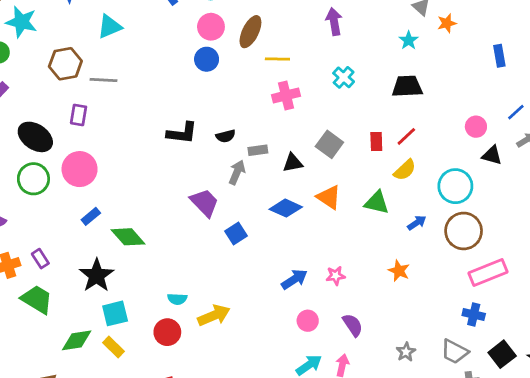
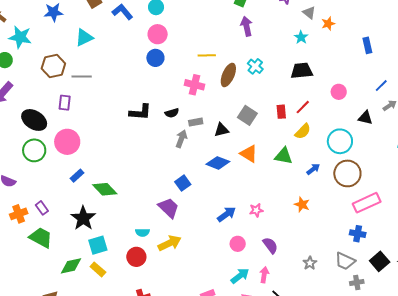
brown ellipse: (250, 32) -> (228, 75), moved
pink cross: (286, 95) -> (194, 85), moved, turned 30
pink circle: (476, 127) -> (339, 92), moved
purple trapezoid: (204, 203) -> (169, 208), moved

